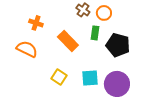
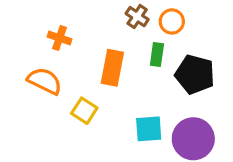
orange rectangle: (68, 41) -> (112, 68), turned 55
yellow square: (59, 77) -> (84, 111), moved

